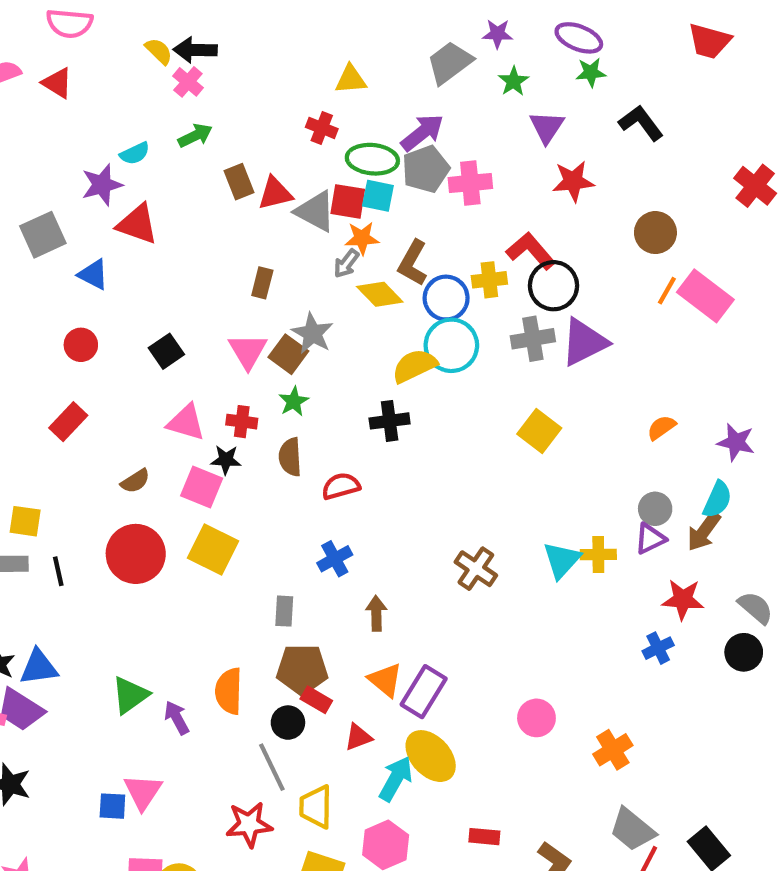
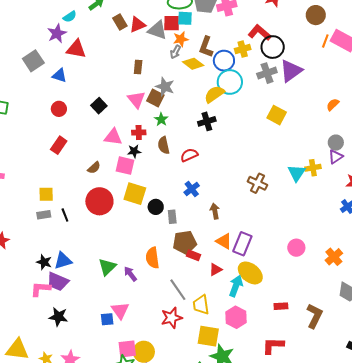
black circle: (288, 723) -> (156, 207), moved

